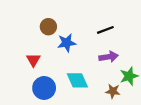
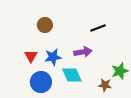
blue star: (67, 43) -> (53, 57), moved
purple arrow: (109, 57) -> (83, 52), moved

